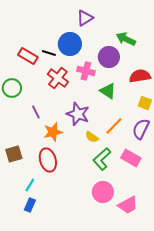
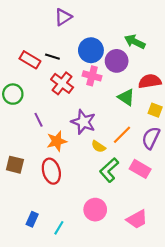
purple triangle: (85, 18) -> (63, 17), moved
blue circle: (70, 44) -> (91, 50), moved
green triangle: (108, 91) -> (126, 97), moved
brown square: (14, 154) -> (15, 165), turned 30
cyan line: (30, 185) -> (59, 228), moved
pink circle: (103, 192) -> (95, 210), moved

